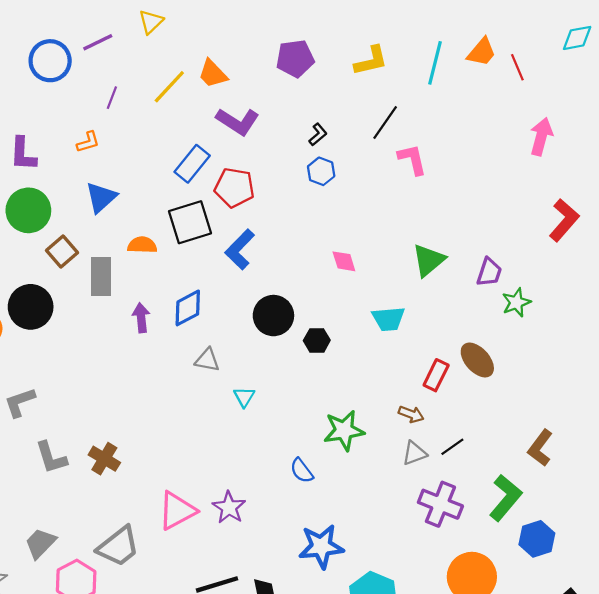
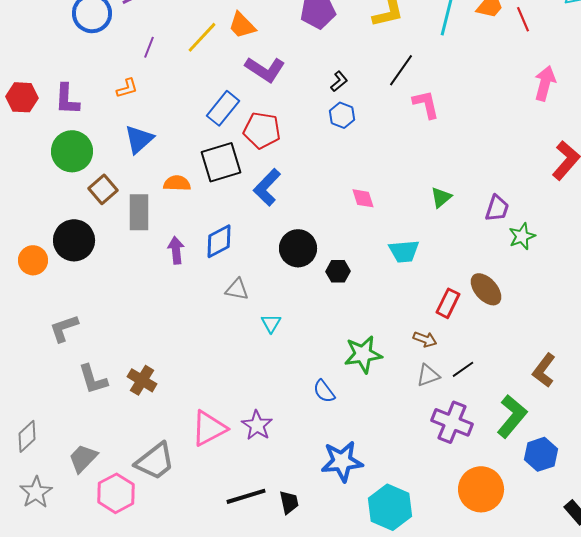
green triangle: (428, 260) -> (441, 197), size x0.7

